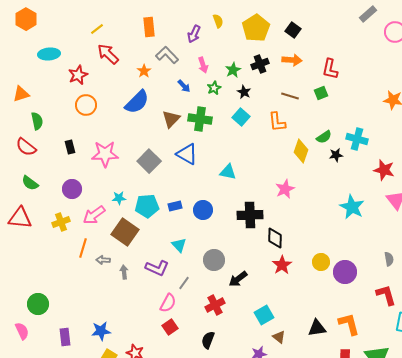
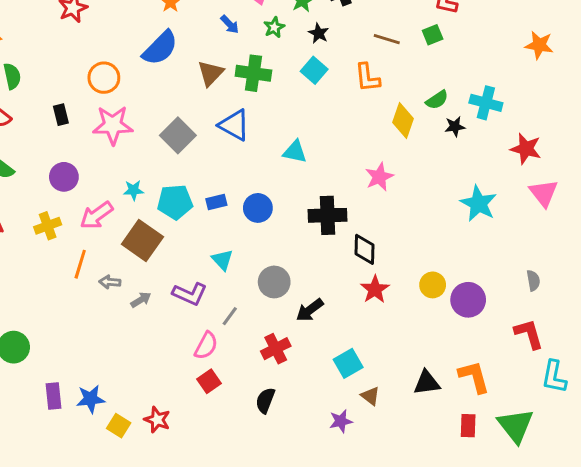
orange circle: (86, 105) -> (104, 78), moved
gray arrow: (124, 272) -> (141, 300), turned 64
blue star: (101, 331) -> (91, 399), moved

